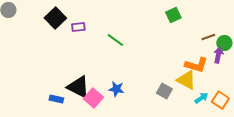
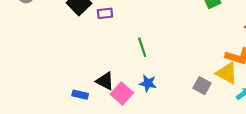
green line: (115, 40) -> (142, 47), moved, turned 36
black triangle: (78, 87) -> (105, 81), size x0.7

